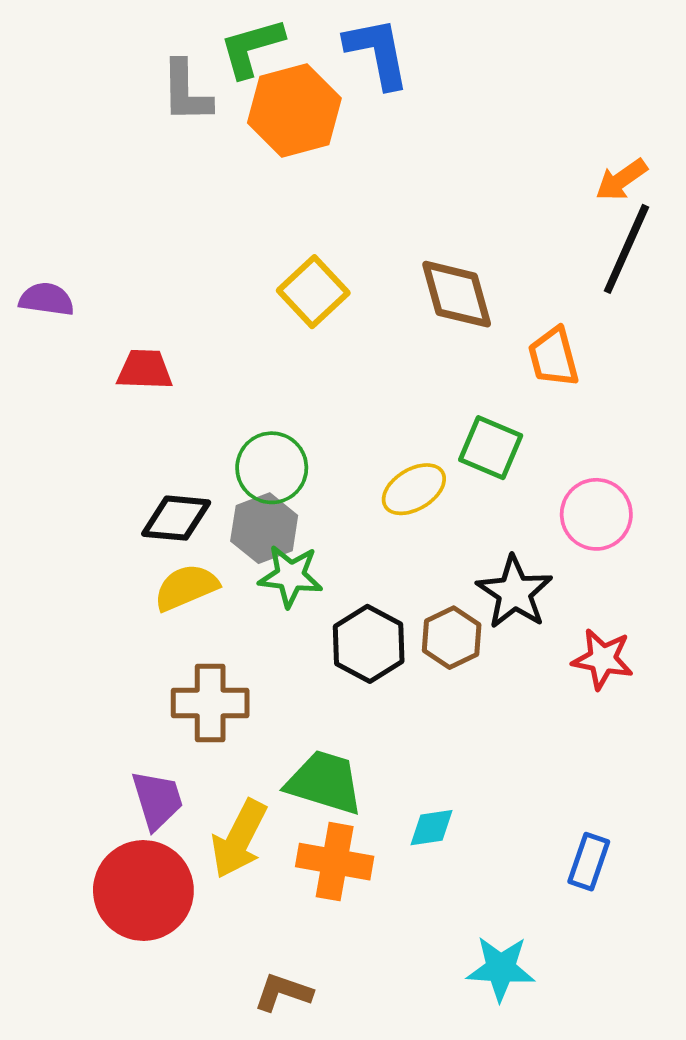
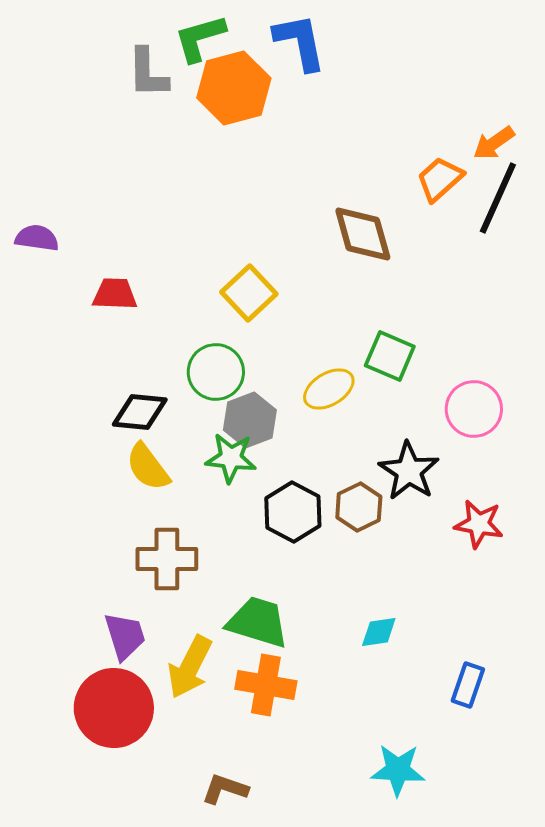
yellow square: (313, 292) -> (249, 293), moved
orange trapezoid: (554, 357) -> (440, 179), moved, turned 63
gray hexagon: (264, 528) -> (250, 420), moved
yellow semicircle: (186, 587) -> (148, 467), turned -104
cyan diamond: (431, 828) -> (379, 632), moved

